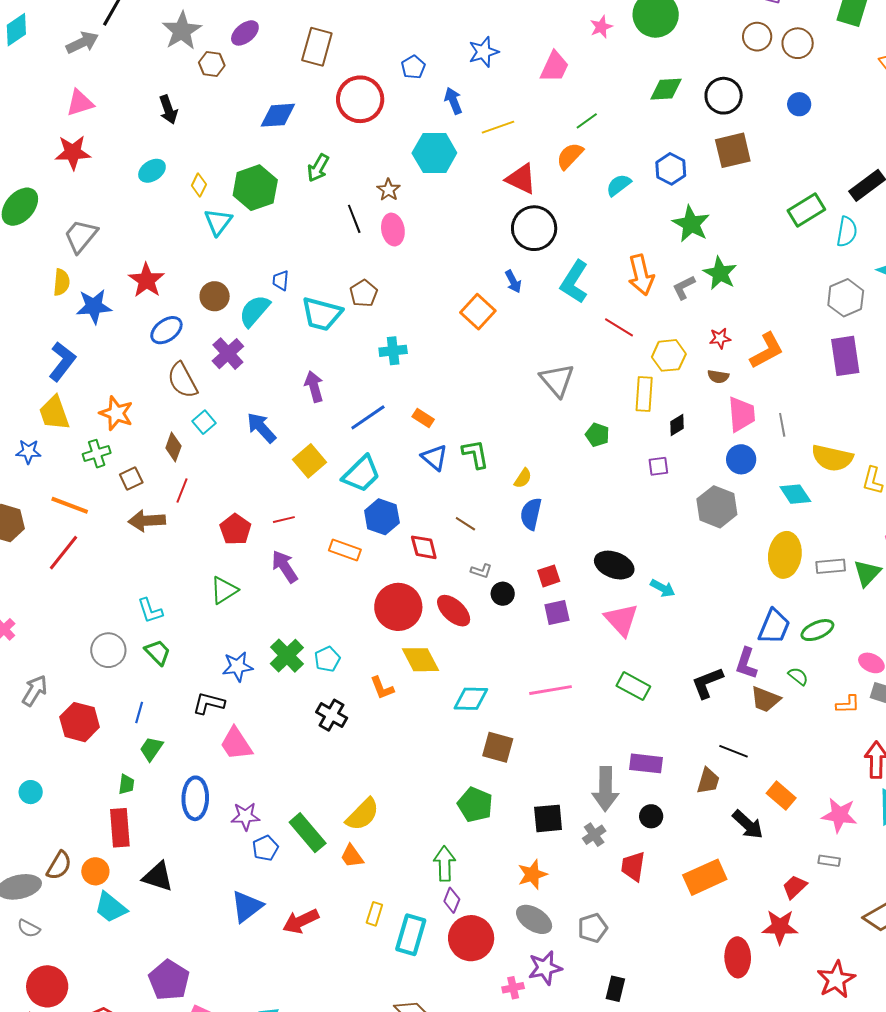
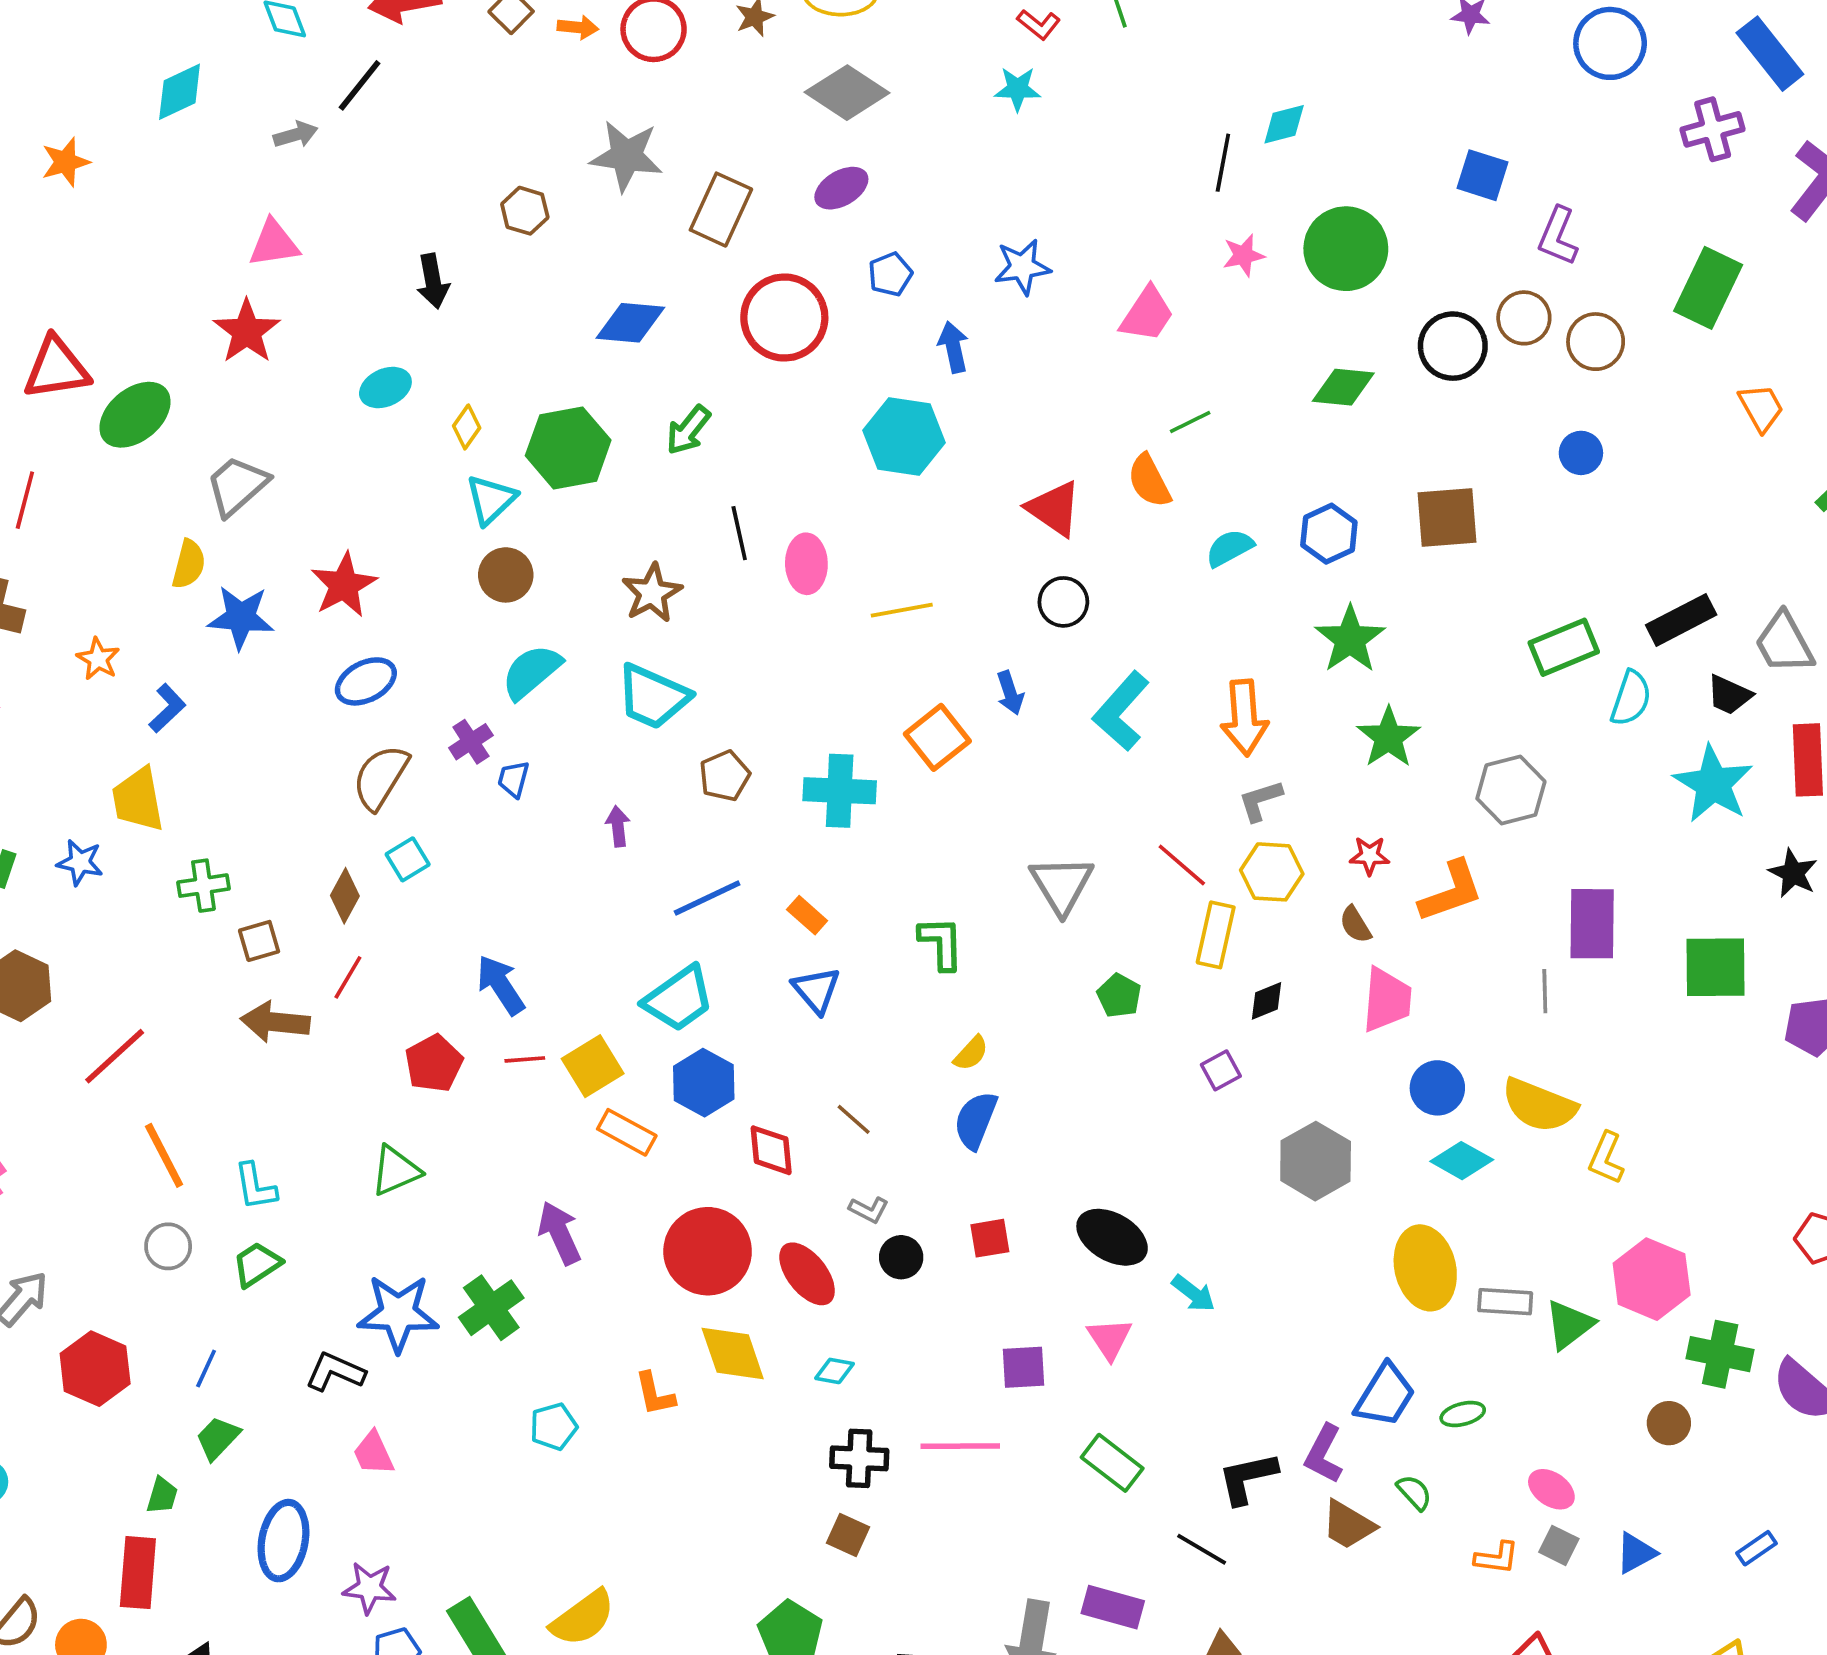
gray star: (182, 31) -> (626, 156), moved, turned 30
purple ellipse: (245, 33) -> (841, 188), moved
gray arrow: (82, 43) -> (296, 135), size x0.7
black circle: (724, 96) -> (1453, 346), moved
yellow line: (498, 127) -> (902, 610), moved
red star: (73, 152) -> (247, 331), turned 30
orange semicircle: (570, 156) -> (1149, 481), turned -80
brown star: (389, 190) -> (652, 593), moved, size x1.4
black circle: (534, 228) -> (1063, 602), size x0.6
blue trapezoid: (281, 280) -> (513, 779), moved
gray L-shape: (684, 287) -> (1260, 801), moved
brown pentagon: (364, 293) -> (725, 776), moved
brown circle: (215, 296) -> (506, 575), moved
gray hexagon: (846, 298) -> (1511, 790), moved
red line: (619, 327) -> (1182, 865), moved
cyan cross: (393, 351) -> (840, 791), moved, size x1.4
purple cross: (228, 354) -> (471, 742), size x0.7
blue L-shape: (62, 361) -> (167, 708), size x0.7
brown semicircle: (718, 377) -> (1355, 925), turned 40
brown semicircle: (182, 380) -> (381, 777), turned 51
purple arrow: (314, 387) -> (618, 826), size x0.7
orange star: (116, 413) -> (98, 659), moved, size x0.7
gray line: (782, 425) -> (1545, 991), moved
blue arrow: (261, 428) -> (501, 985), moved
green L-shape: (475, 454) -> (941, 943), moved
blue circle: (741, 459) -> (1437, 1088), moved
yellow square: (309, 461) -> (593, 1066), moved
purple square: (658, 466) -> (1221, 1070), turned -30
cyan diamond: (795, 494) -> (1462, 1161), turned -36
orange line: (70, 505) -> (164, 1155), moved, turned 33
yellow ellipse: (785, 555) -> (1425, 1268), turned -30
purple arrow: (285, 567) -> (560, 1233), moved
purple square: (557, 613) -> (1023, 1367), moved
pink triangle: (621, 620) -> (1109, 1339), size x0.7
green ellipse: (817, 630) -> (1463, 1414), size x0.7
gray circle: (108, 650) -> (168, 1246), size x0.7
green trapezoid: (158, 652) -> (257, 1264), turned -88
cyan pentagon: (327, 659) -> (554, 1427), moved
blue star: (238, 667) -> (398, 1313), size x1.4
cyan diamond: (471, 699) -> (835, 1371), moved, size x0.6
black cross: (332, 715) -> (859, 1458), moved, turned -36
pink trapezoid: (236, 744) -> (373, 1453), size x0.7
brown square: (498, 747) -> (848, 1535), size x0.7
black line: (733, 751) -> (1202, 1549), moved

